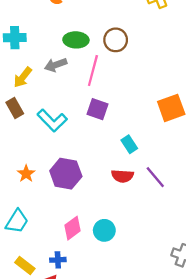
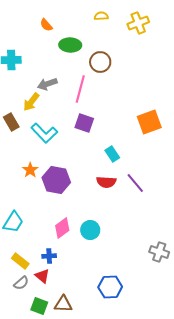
green ellipse: (76, 40) -> (70, 45), moved
yellow arrow: (23, 77) -> (31, 102), moved
orange star: (26, 174) -> (30, 170), moved

